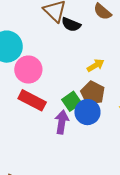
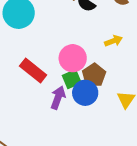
yellow arrow: (96, 65) -> (113, 41), moved
pink circle: (28, 70) -> (73, 58), moved

